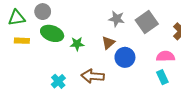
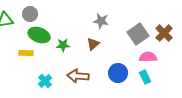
gray square: (147, 22) -> (138, 34), moved
yellow rectangle: (22, 41) -> (26, 53), moved
blue circle: (125, 57) -> (118, 73), moved

